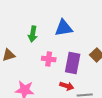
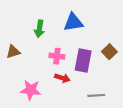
red arrow: (67, 86) -> (62, 78), moved

